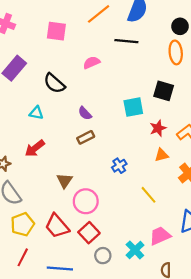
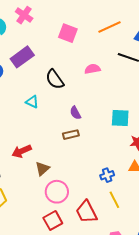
red arrow: (35, 148) -> (22, 151), moved
blue cross: (119, 166) -> (107, 175), moved
red trapezoid: (57, 226) -> (87, 212), moved

